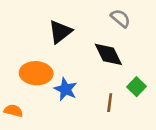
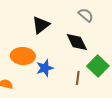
green square: (136, 87) -> (98, 66), size x1.5
blue star: (66, 89) -> (45, 68), turned 30

